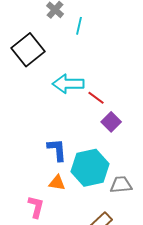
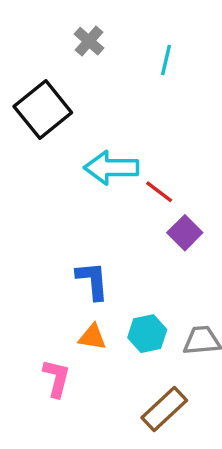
cyan line: (79, 26) -> (166, 60), moved
cyan hexagon: (90, 168) -> (147, 334), moved, size x0.6

